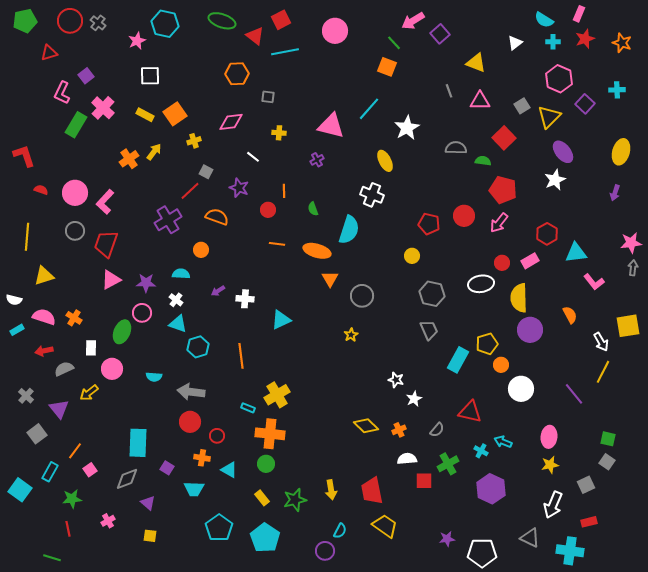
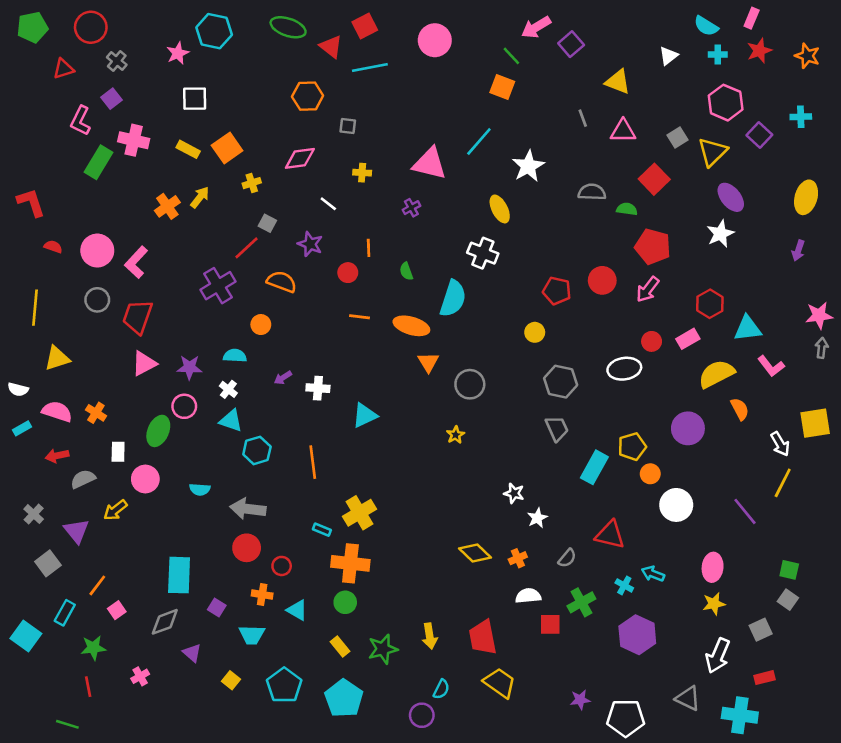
gray cross: (98, 23) -> (117, 61), moved
pink cross: (103, 108) -> (134, 140), turned -30
yellow semicircle: (519, 298) -> (716, 374), moved, turned 64
yellow square: (150, 536) -> (231, 680), moved, turned 32

